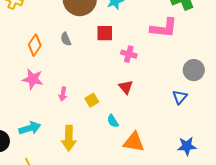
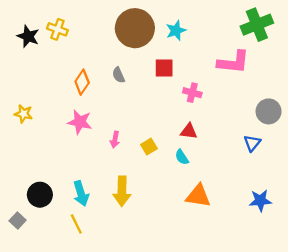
red triangle: (126, 87) -> (189, 131), turned -42
cyan semicircle: (113, 121) -> (182, 157), moved
cyan arrow: (30, 128) -> (81, 194), moved, turned 90

